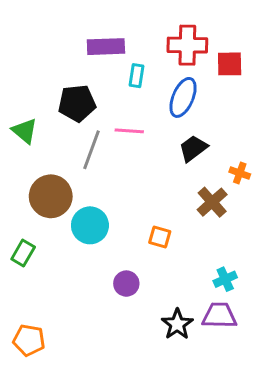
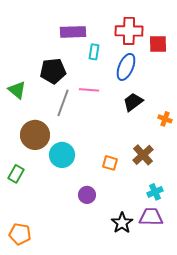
brown cross: (212, 202) -> (143, 155), moved

